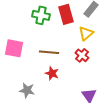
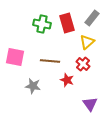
red star: (52, 73) -> (67, 80), moved
gray star: (27, 90) -> (33, 86), moved

